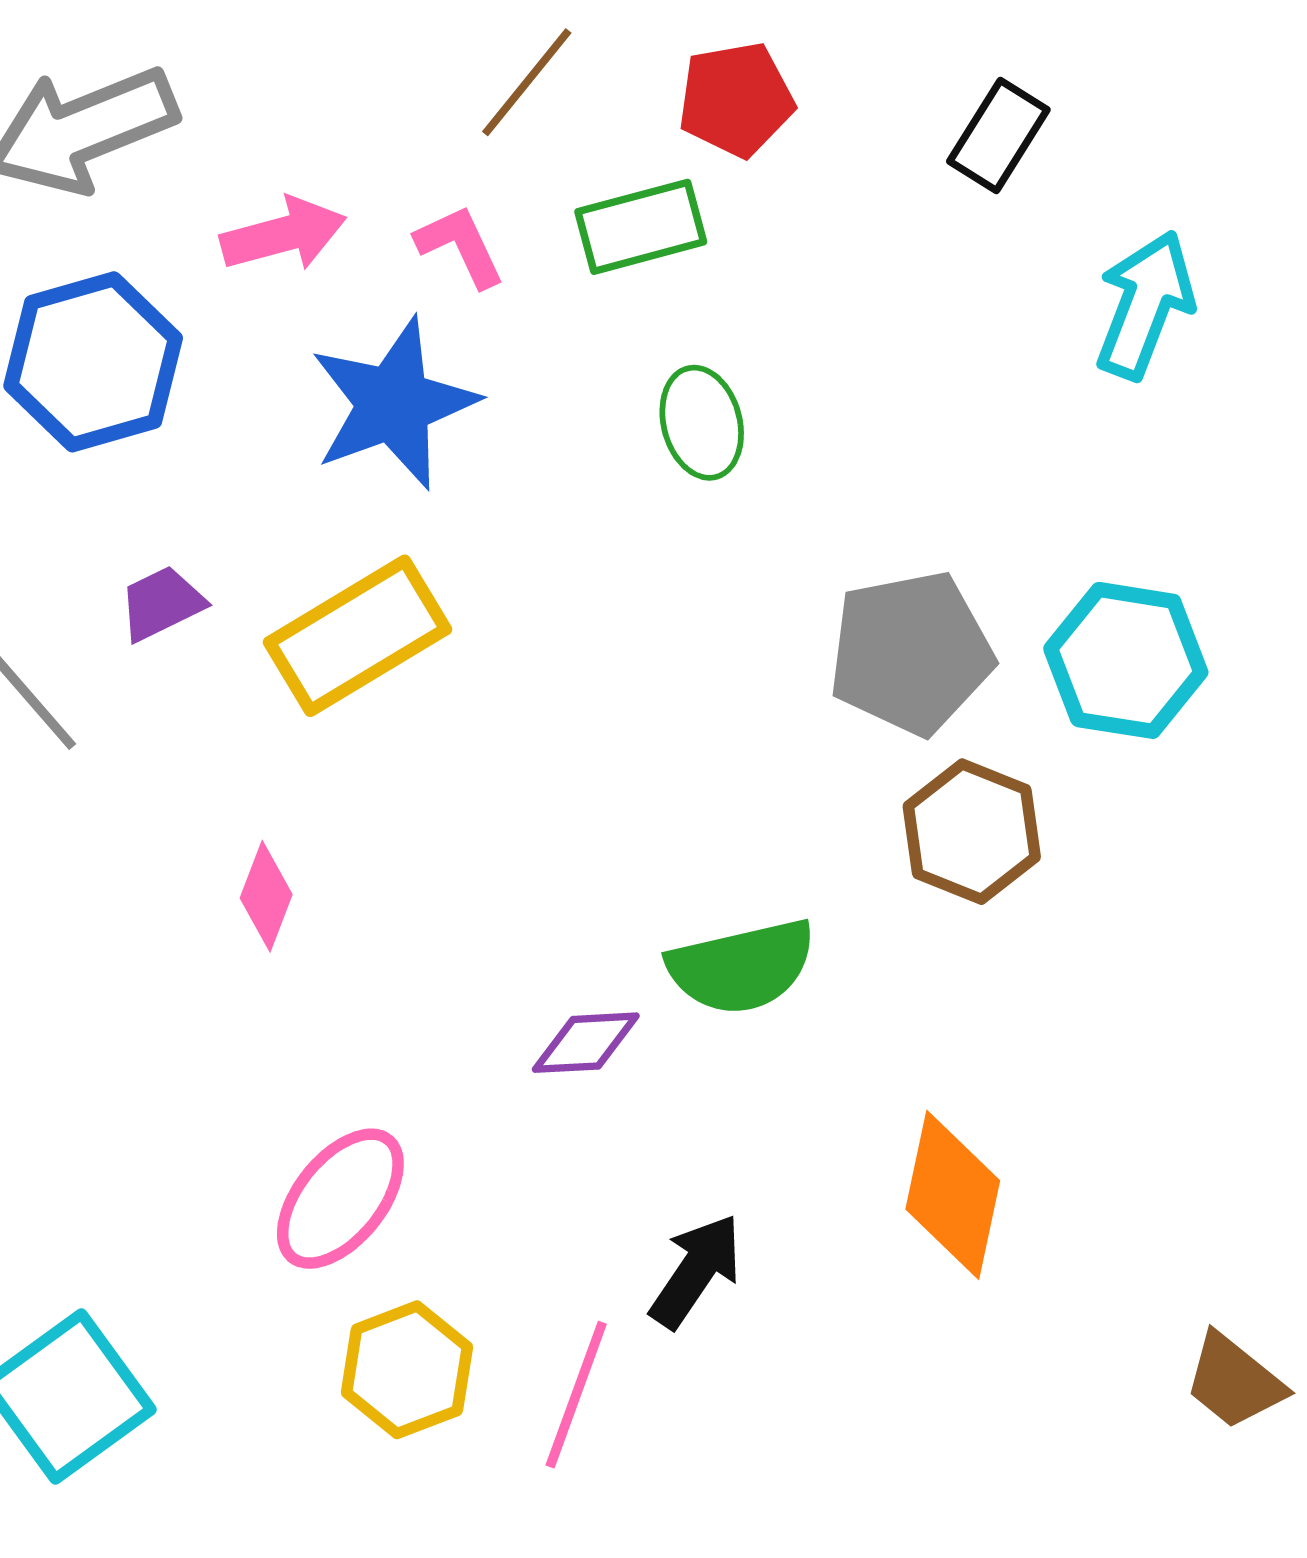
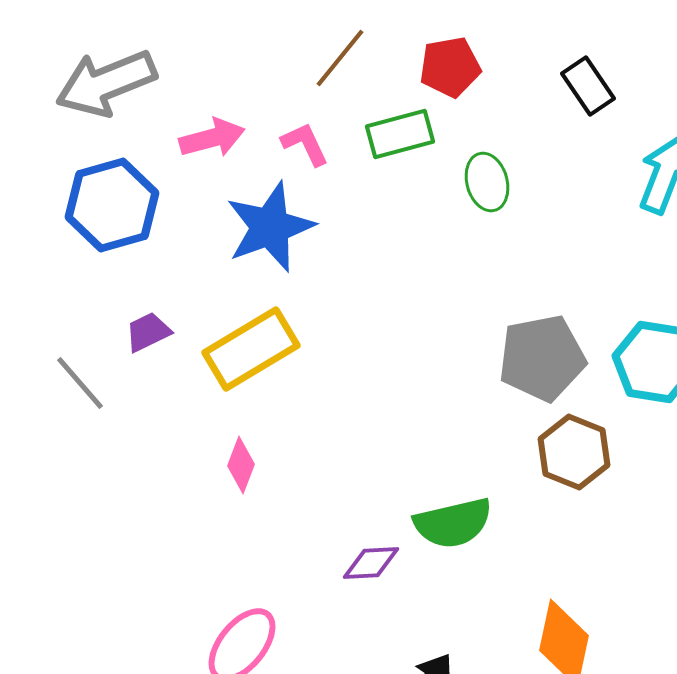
black rectangle: (998, 136) -> (588, 86), turned -66
green ellipse: (702, 423) -> (487, 182), moved
pink diamond: (266, 896) -> (241, 465), moved

